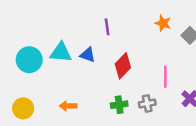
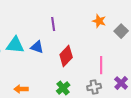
gray cross: (147, 103) -> (94, 87), moved
green cross: (119, 105) -> (63, 88), turned -32

